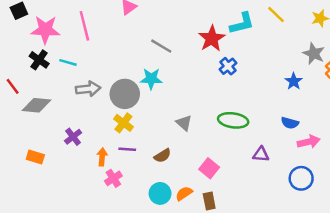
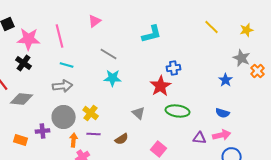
cyan L-shape: (242, 23) -> (152, 34), moved
red star: (212, 38) -> (161, 86), moved
gray line: (161, 46) -> (109, 54), moved
cyan line: (68, 62) -> (67, 65), moved
blue cross: (228, 66) -> (174, 68), turned 32
gray circle: (125, 94) -> (64, 117), moved
purple cross: (73, 137) -> (43, 131), moved, turned 32
pink arrow: (309, 142) -> (222, 135), moved

